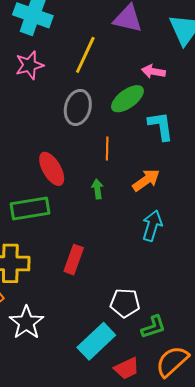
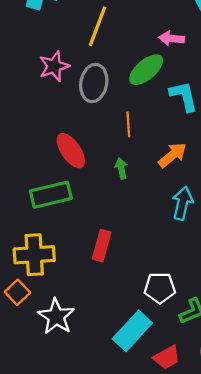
pink star: (29, 65) -> (54, 66), moved

